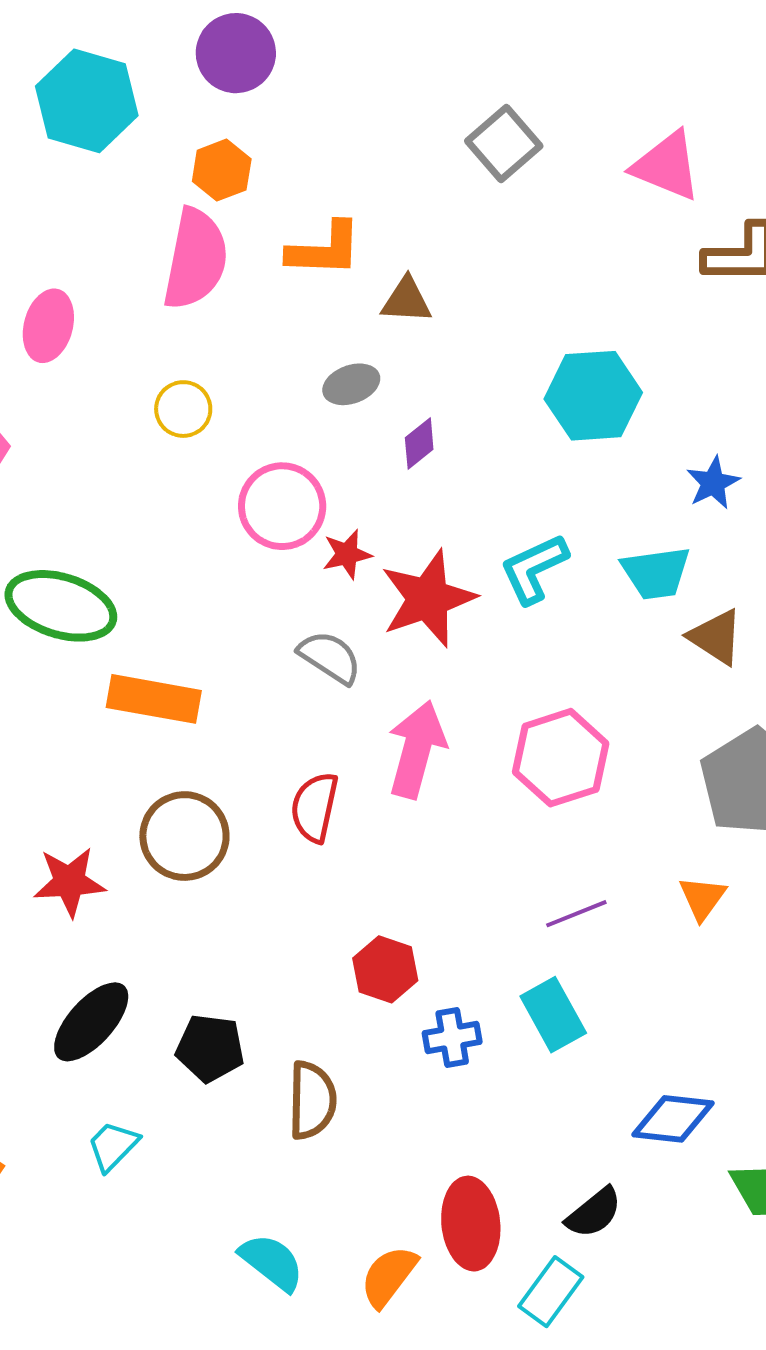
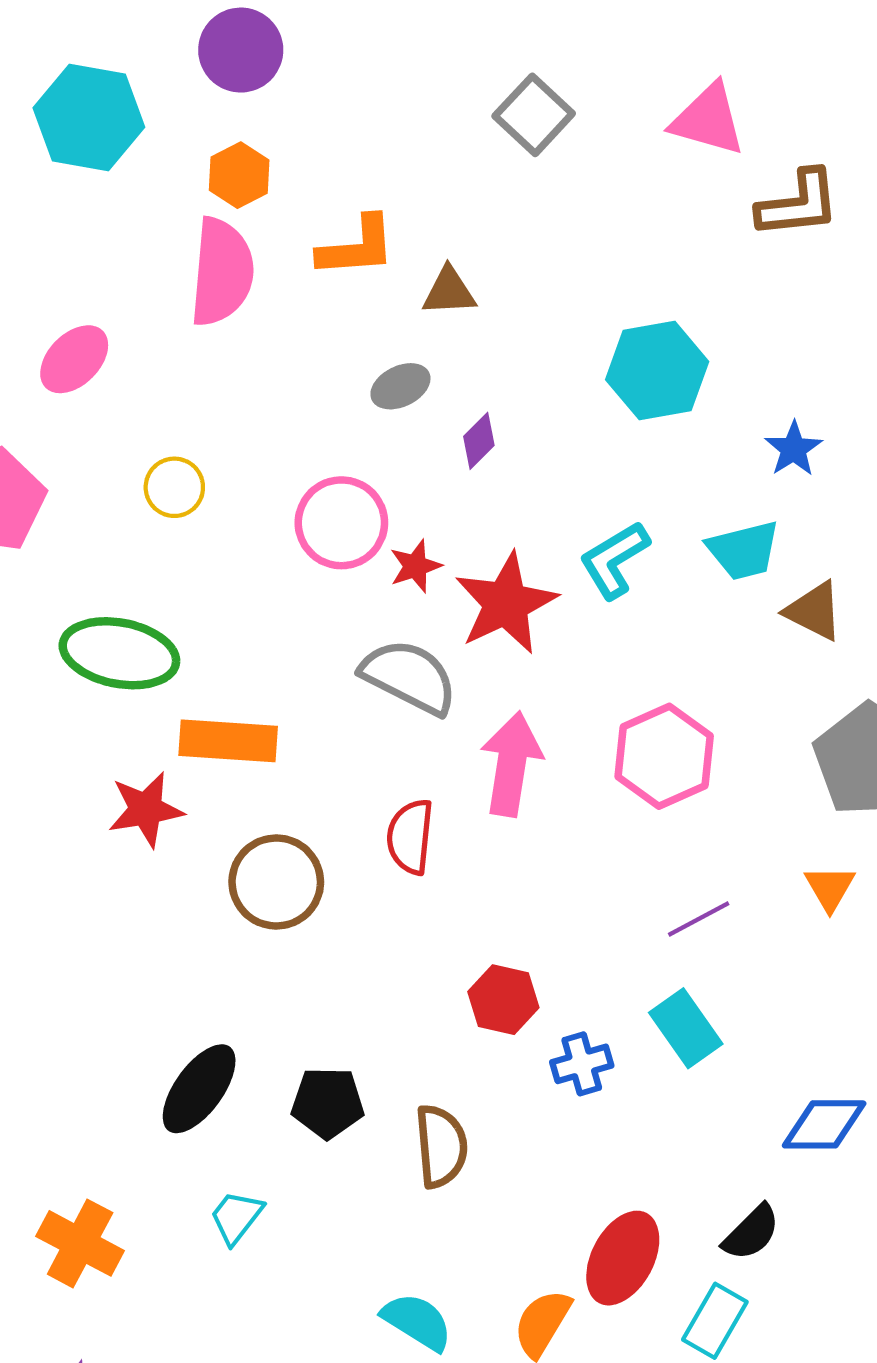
pink ellipse: (48, 326) -> (74, 359), turned 36
yellow circle: (183, 409) -> (174, 487), moved
gray semicircle: (330, 657) -> (409, 677), size x1.4
red star: (69, 882) -> (146, 809), moved
red ellipse: (471, 1224) -> (623, 1258), turned 40

